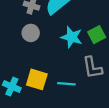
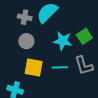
yellow square: (37, 79) -> (34, 67), moved
cyan line: (66, 84) -> (60, 67), moved

